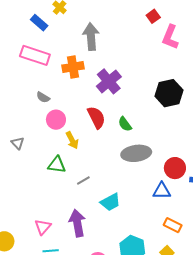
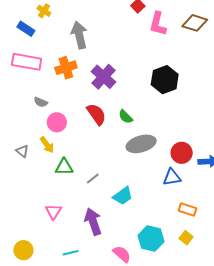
yellow arrow: (72, 140) -> (47, 145), moved
pink triangle: (43, 227) -> (53, 212), moved

